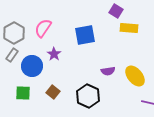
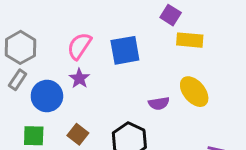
pink semicircle: (43, 28) -> (79, 46), moved
yellow ellipse: (135, 76) -> (194, 92), moved

